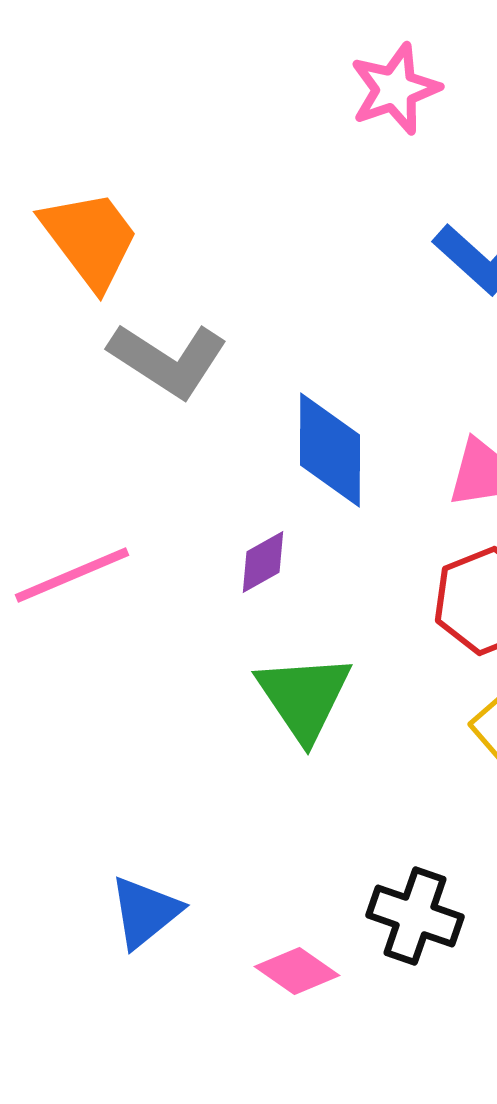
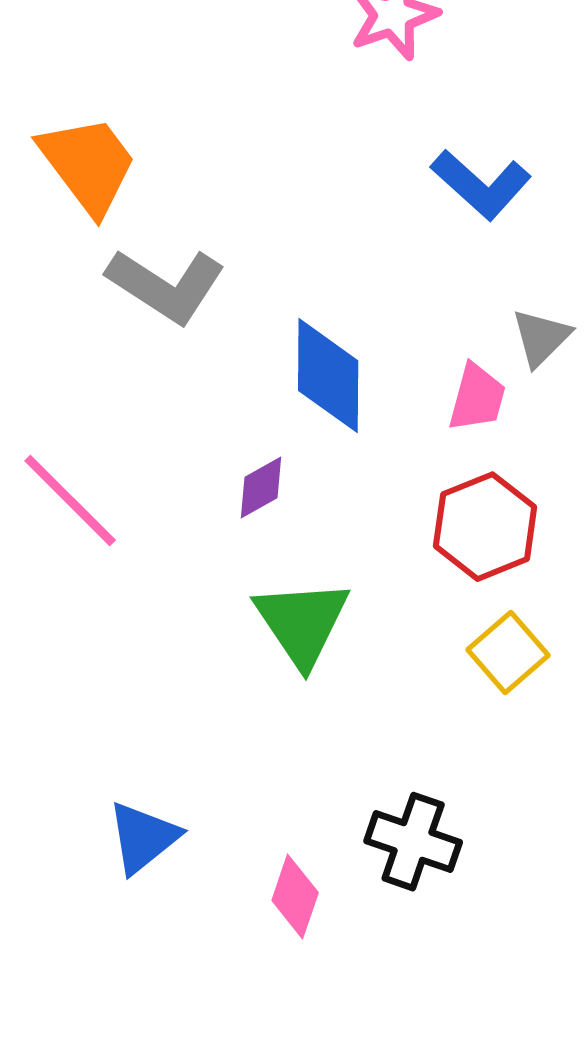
pink line: (72, 575) -> (70, 501), turned 68
pink diamond: (297, 971) -> (295, 897), turned 74

